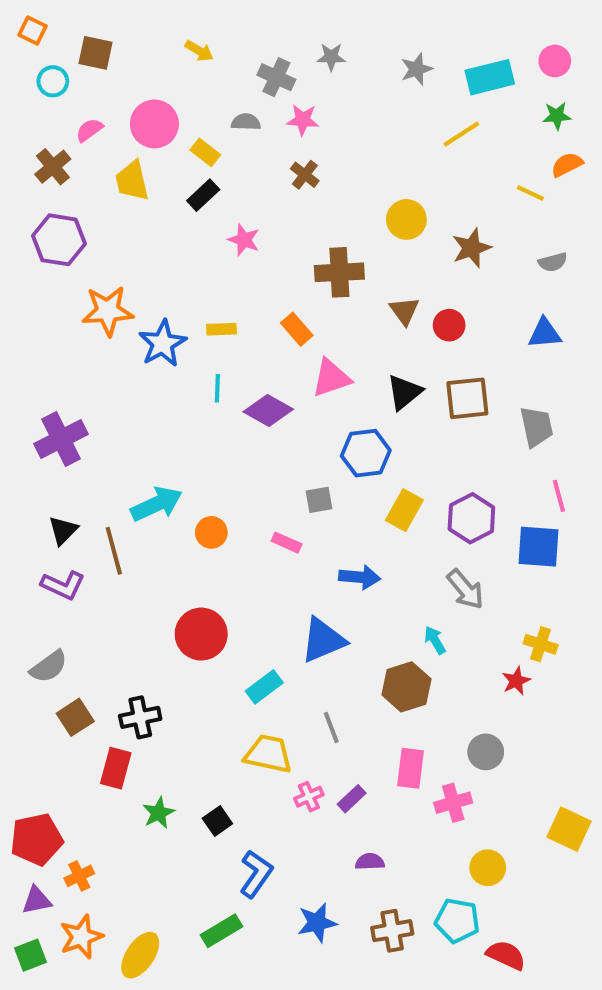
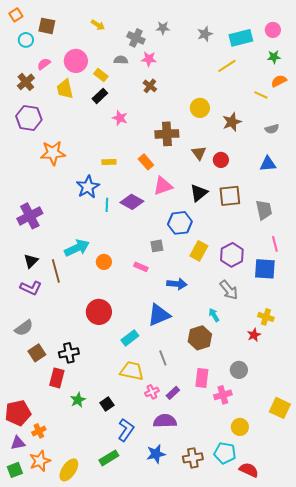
orange square: (33, 30) -> (16, 15), turned 32
blue star: (163, 343) -> (88, 187), moved
cyan line: (217, 388) -> (107, 205), moved
purple semicircle: (370, 862) -> (165, 421), moved, size x1.6

